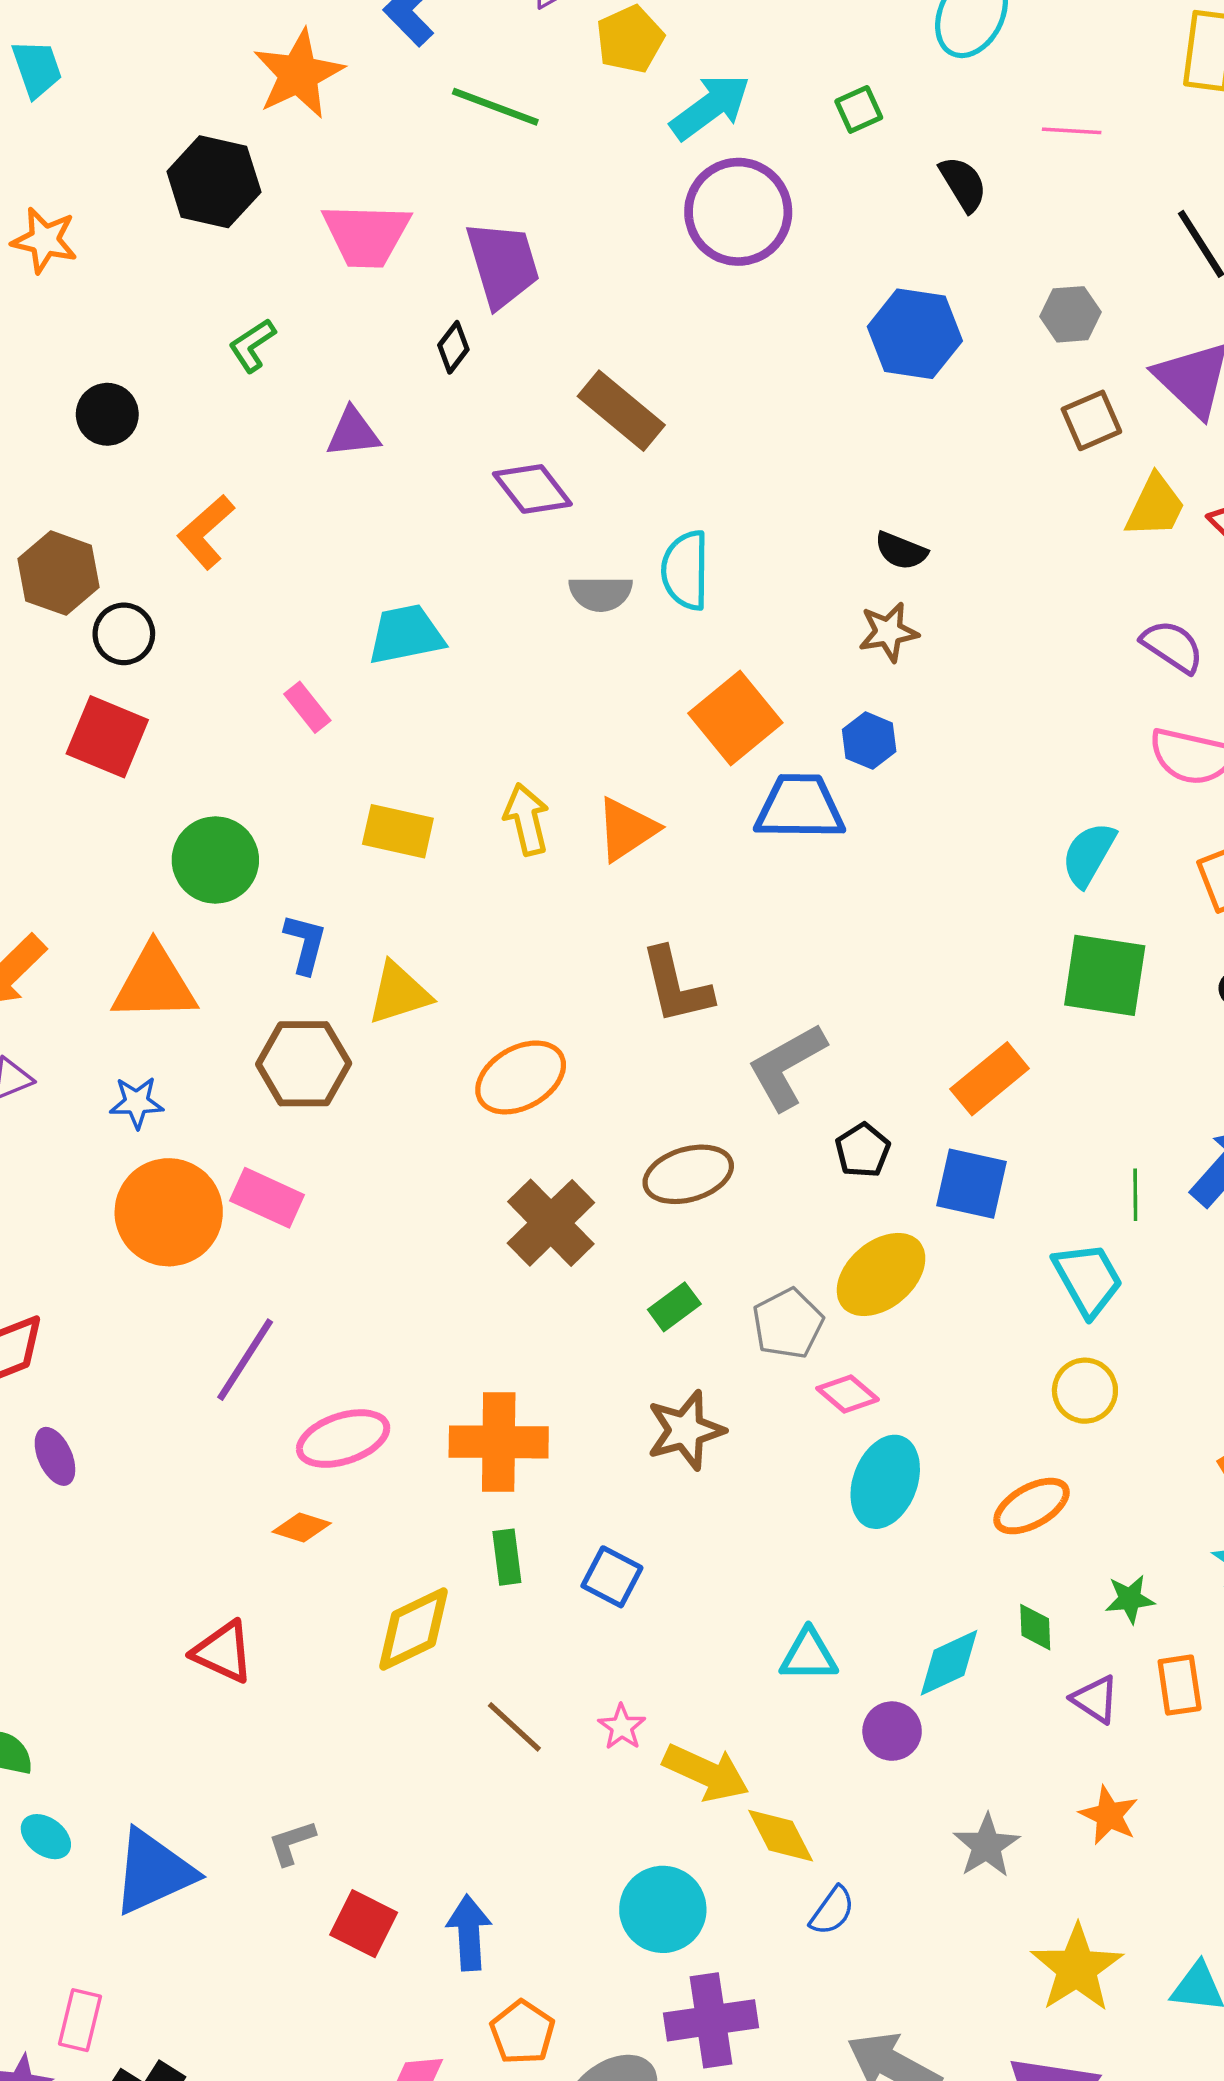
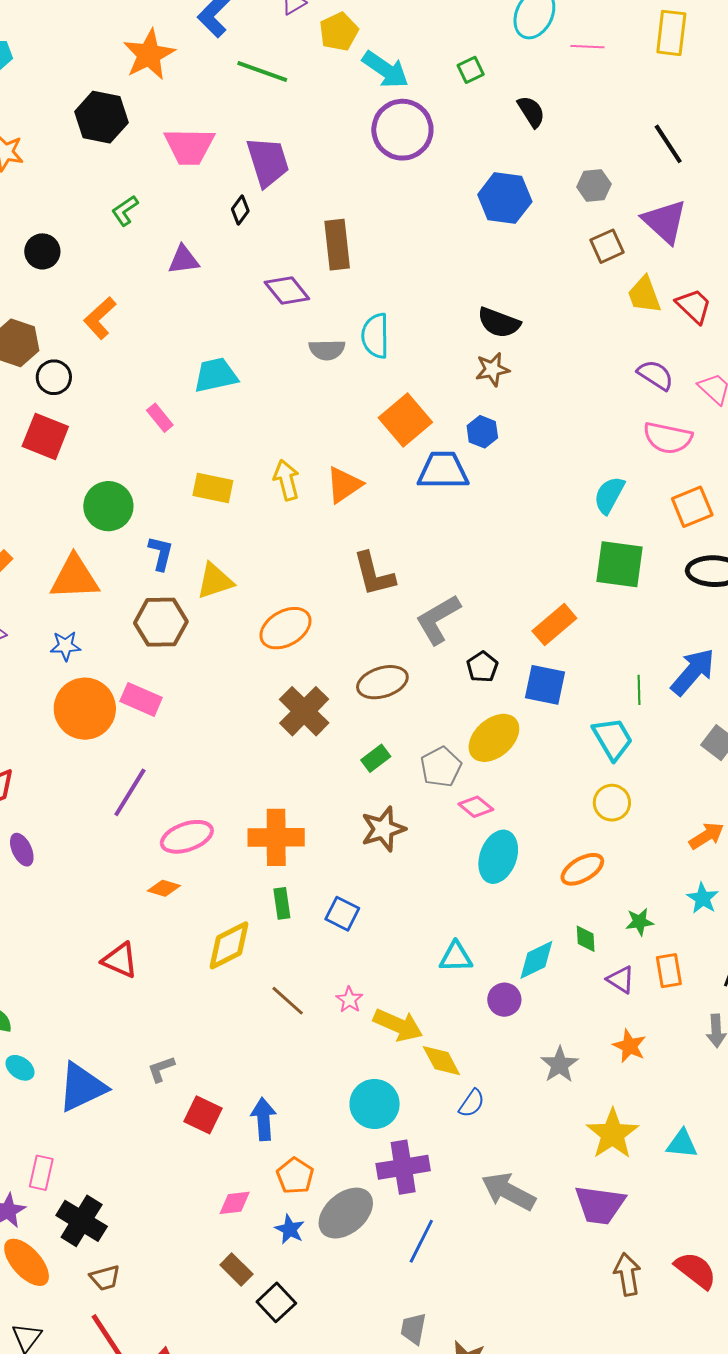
cyan arrow: (710, 107) -> (386, 70), turned 72
pink line: (1072, 131) -> (587, 47), moved
brown rectangle: (621, 411) -> (337, 245), turned 45
yellow trapezoid: (1155, 506) -> (644, 295), turned 135
black semicircle: (901, 551) -> (499, 323), size x1.4

